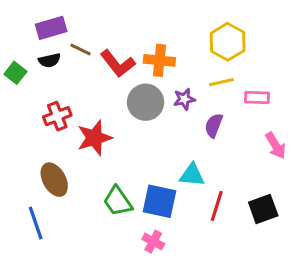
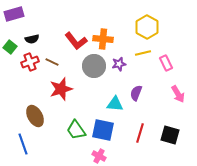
purple rectangle: (51, 28) -> (14, 14), moved
brown line: (81, 50) -> (52, 62), moved
pink rectangle: (257, 98) -> (166, 63), turned 63
red cross: (57, 116) -> (30, 62), moved
purple semicircle: (214, 125) -> (136, 93), moved
cyan triangle: (192, 175) -> (115, 104), moved
black square: (263, 209) -> (170, 135), turned 36

